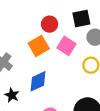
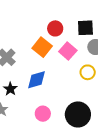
orange square: (39, 46) -> (42, 47), turned -30

